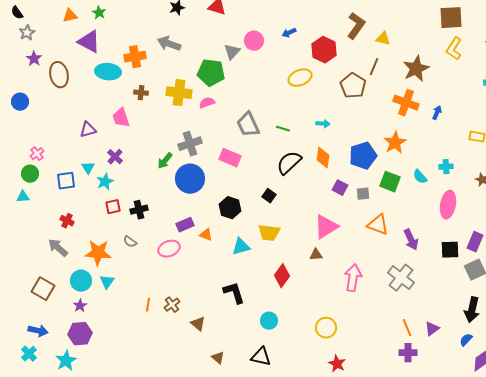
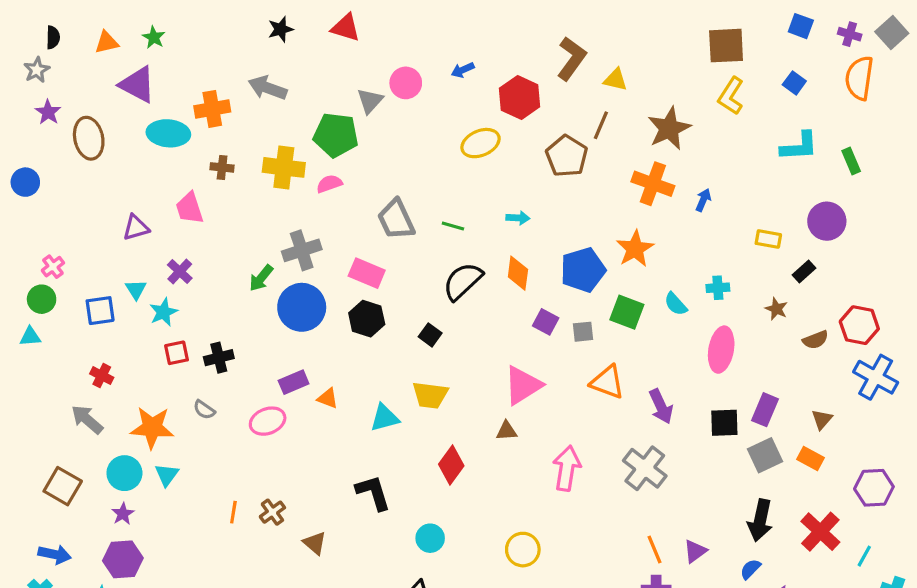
black semicircle: (17, 13) -> (53, 37), moved, turned -144
black hexagon: (230, 208) -> (367, 319), moved

